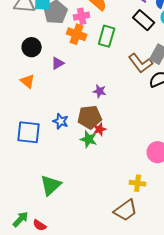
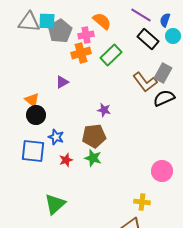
orange cross: (77, 34) -> (81, 53), turned -36
green rectangle: (107, 36) -> (111, 55), turned 30
black circle: (32, 47) -> (36, 115), moved
blue star: (61, 121) -> (56, 137), moved
red star: (100, 129) -> (66, 160), moved

